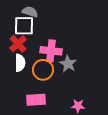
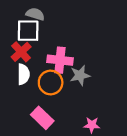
gray star: (68, 64) -> (80, 75), turned 30
pink rectangle: (36, 100) -> (42, 118), turned 48

